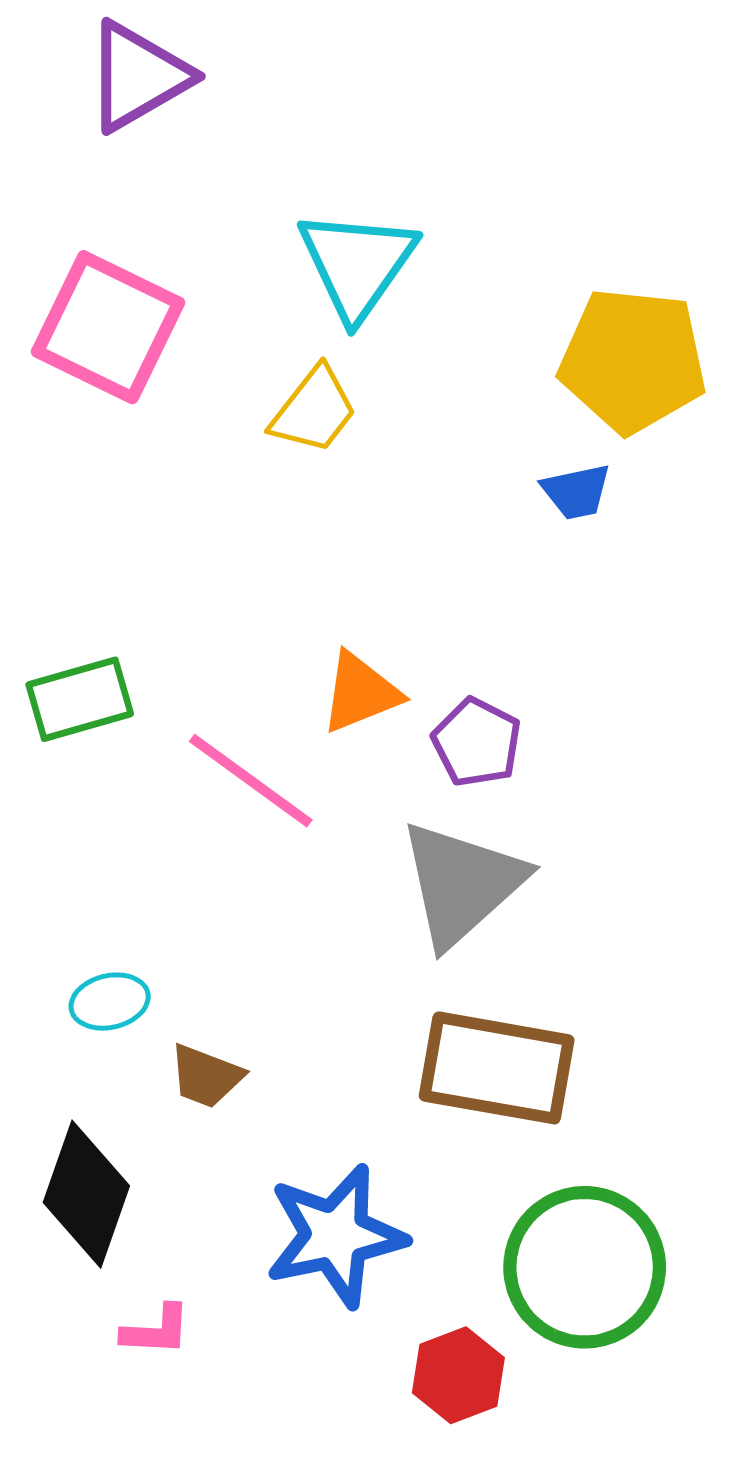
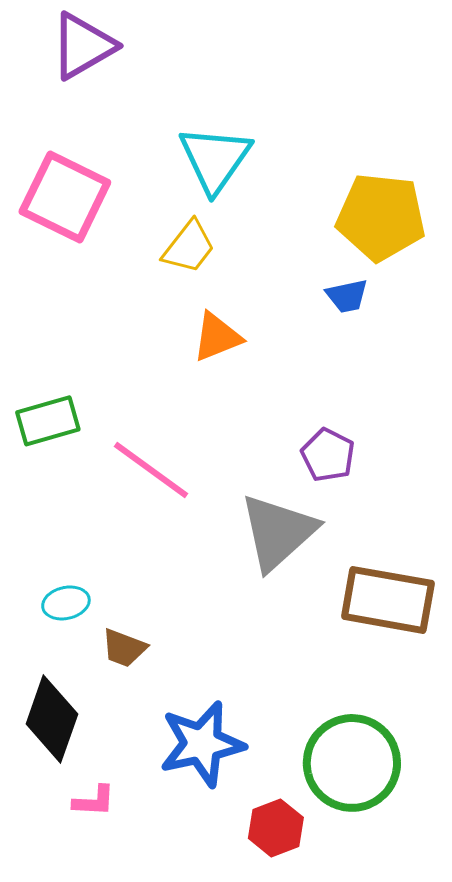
orange triangle: (360, 693) -> (217, 337), moved
purple pentagon: (477, 742) -> (328, 455), moved
brown rectangle: (497, 1068) -> (388, 600), moved

